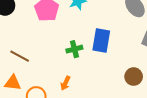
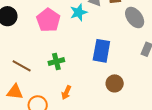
green cross: (74, 49) -> (56, 61), moved
brown circle: (134, 77) -> (115, 83), moved

